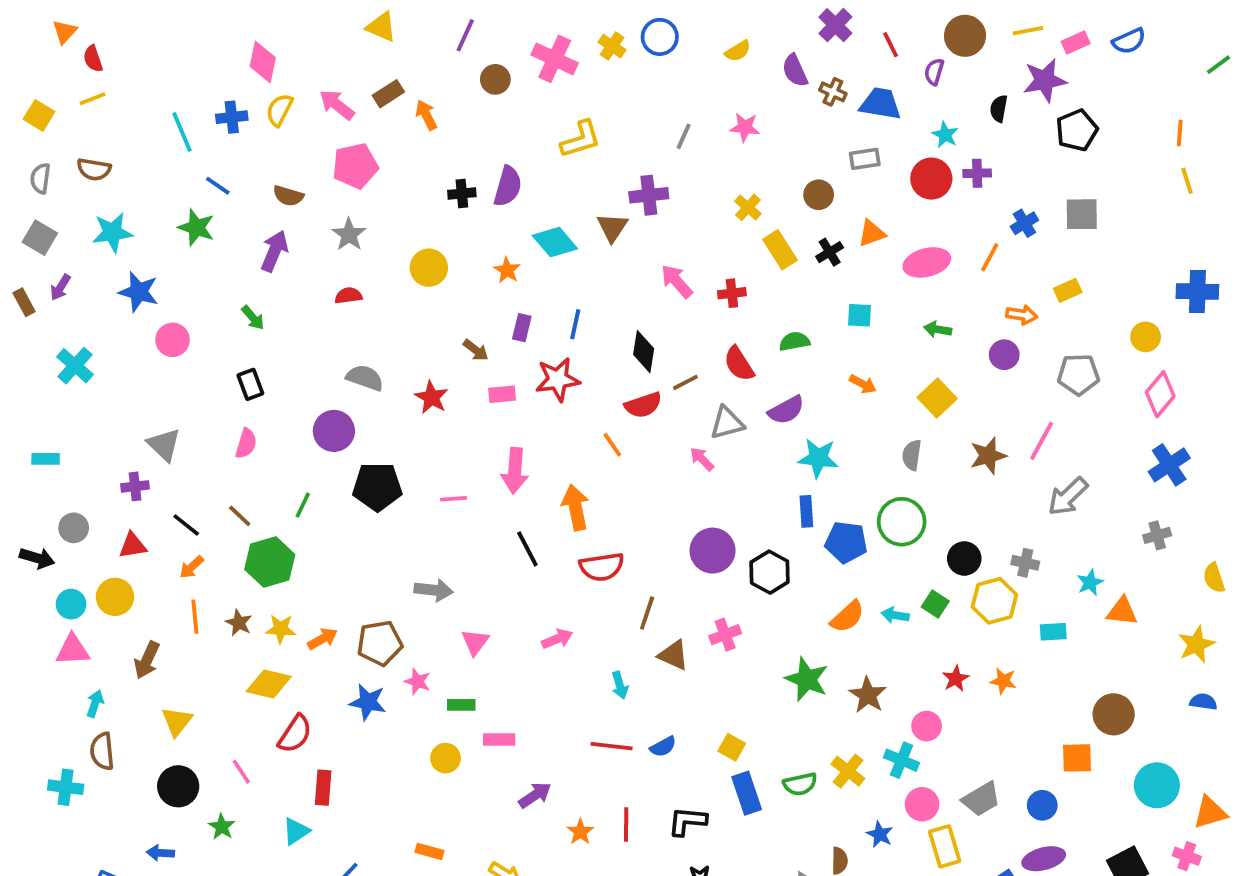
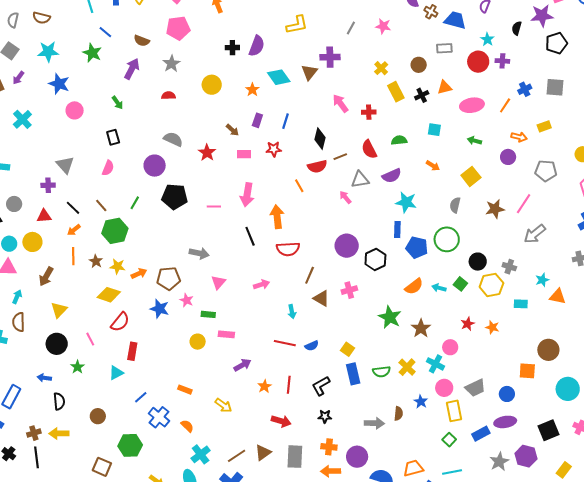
red star: (558, 379) -> (274, 149), size x0.7
black L-shape: (687, 821) -> (321, 386), turned -40

